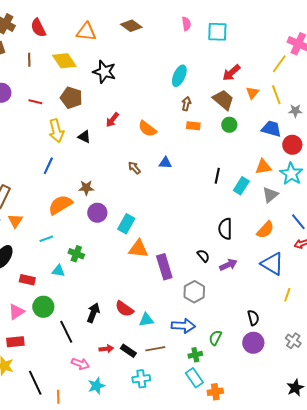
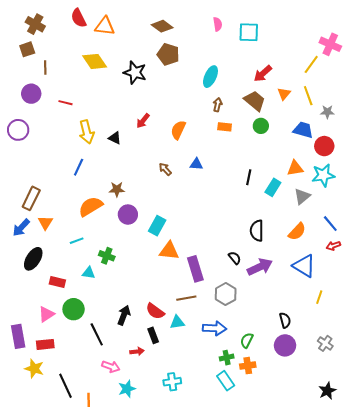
red semicircle: (38, 28) -> (79, 18), moved
orange triangle: (86, 32) -> (105, 26), moved
brown line: (29, 60) -> (45, 67), moved
brown pentagon: (71, 98) -> (168, 54), moved
orange semicircle: (147, 129) -> (178, 130), turned 78
cyan star: (291, 174) -> (323, 175), turned 30
purple arrow: (228, 265) -> (260, 267), size x1.4
brown line: (155, 349) -> (186, 298), moved
black rectangle: (128, 351) -> (153, 335), moved, turned 35
orange cross: (215, 392) -> (248, 366), moved

